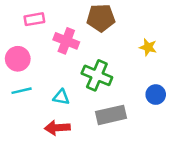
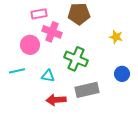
pink rectangle: (34, 19) -> (39, 14), moved
pink circle: (18, 59) -> (30, 45), moved
red arrow: (57, 128) -> (56, 100), moved

